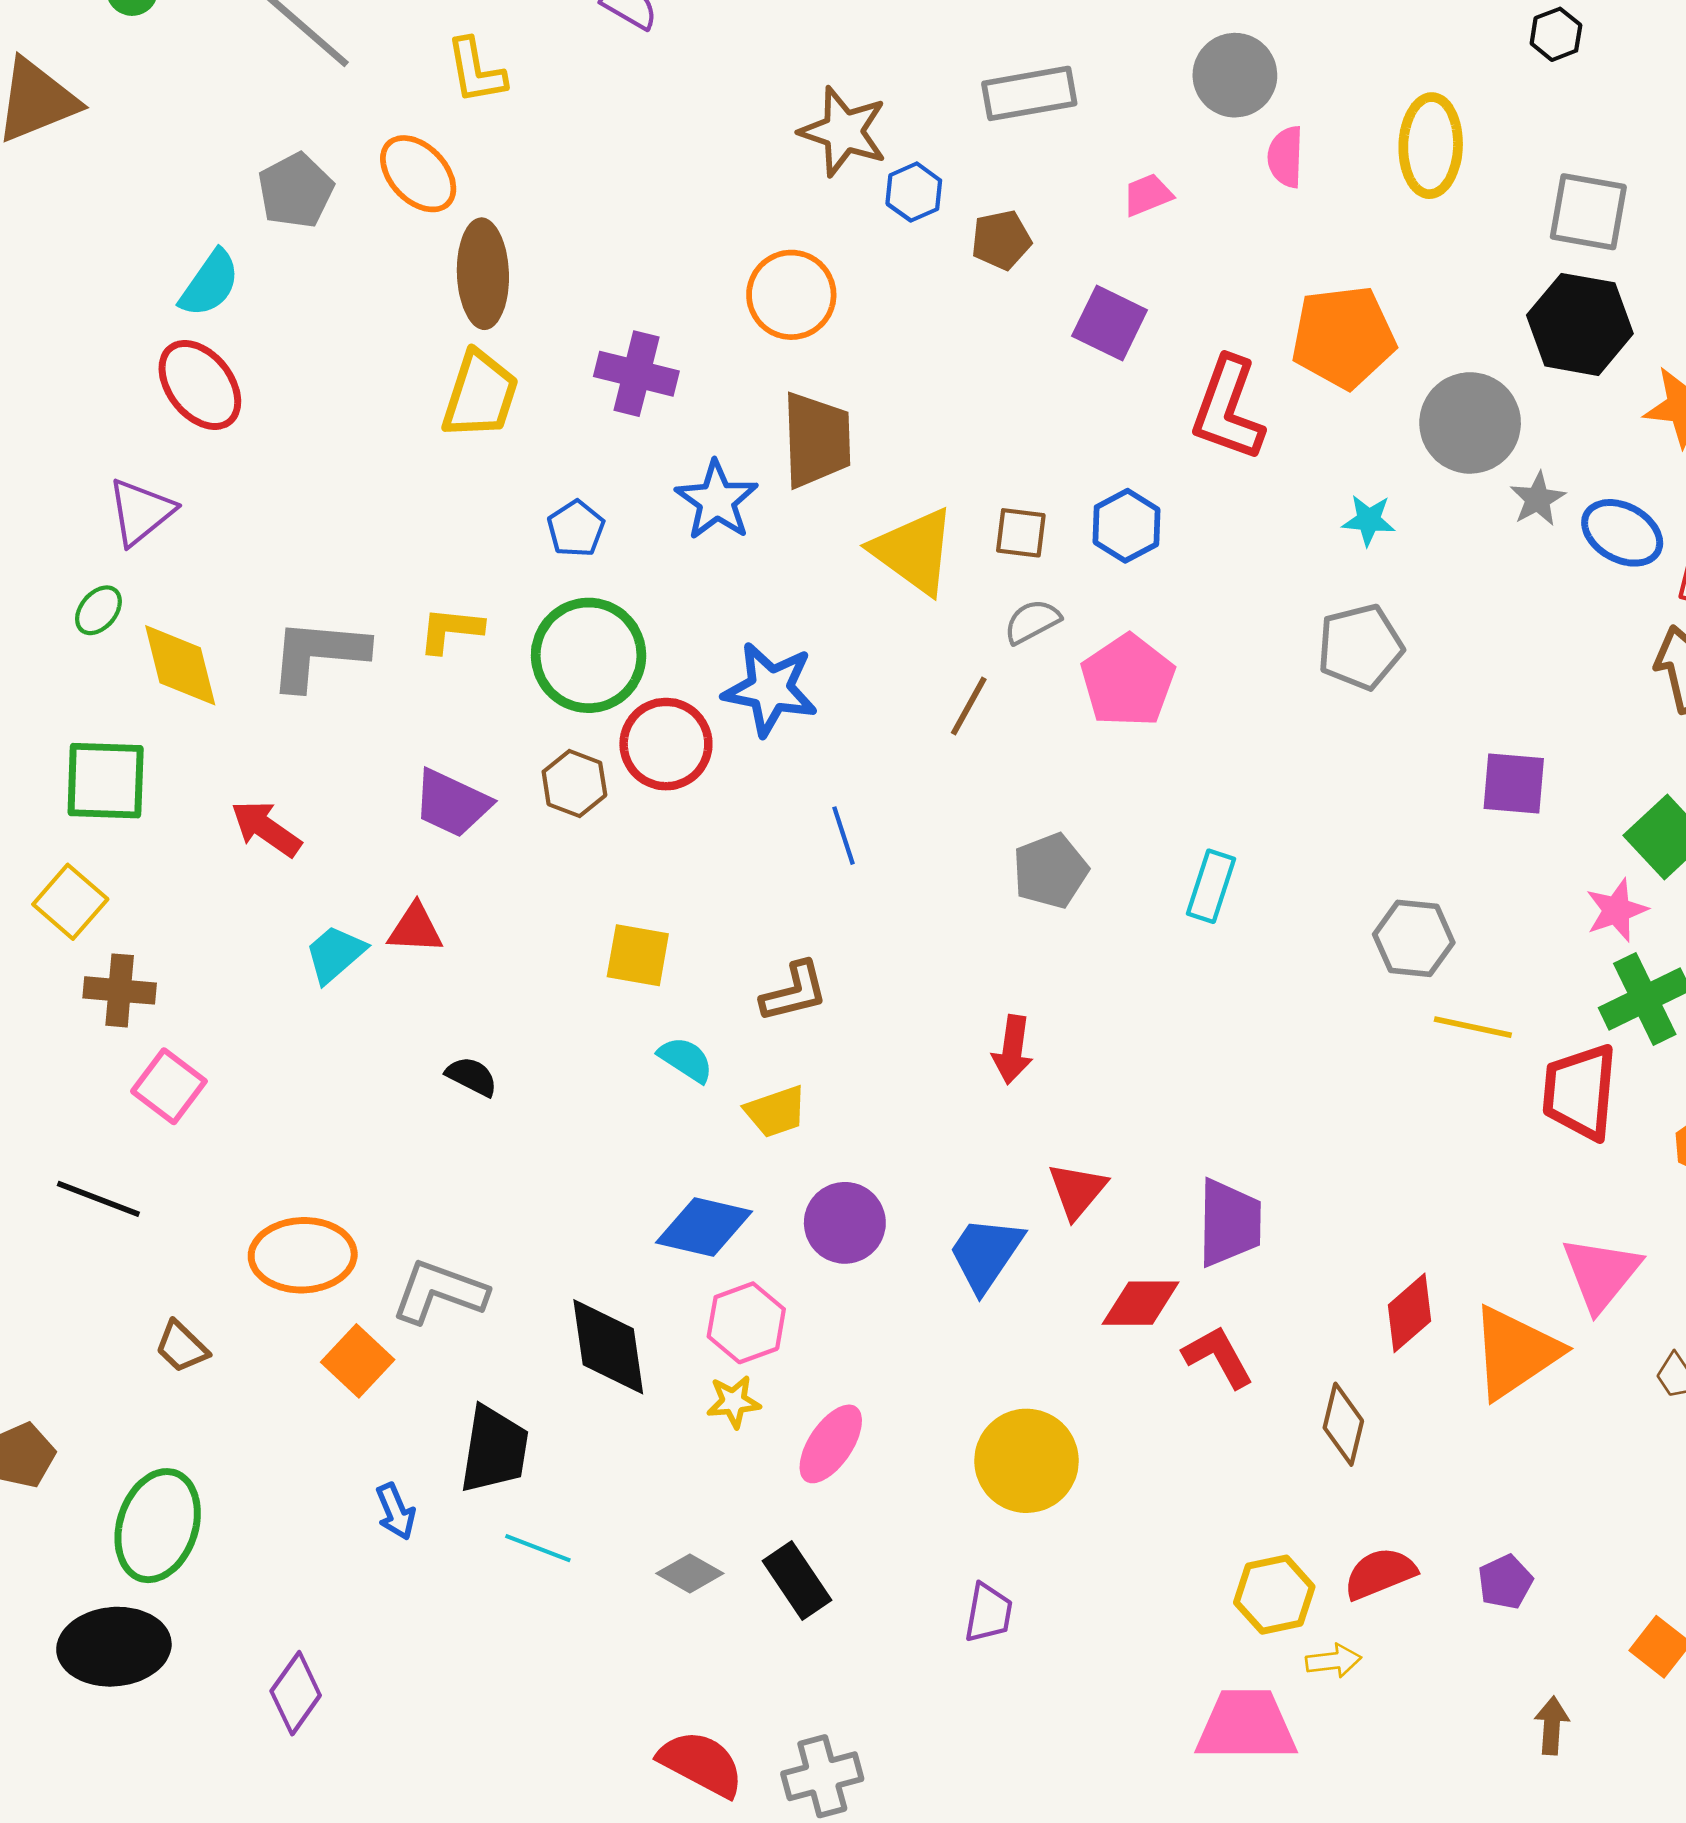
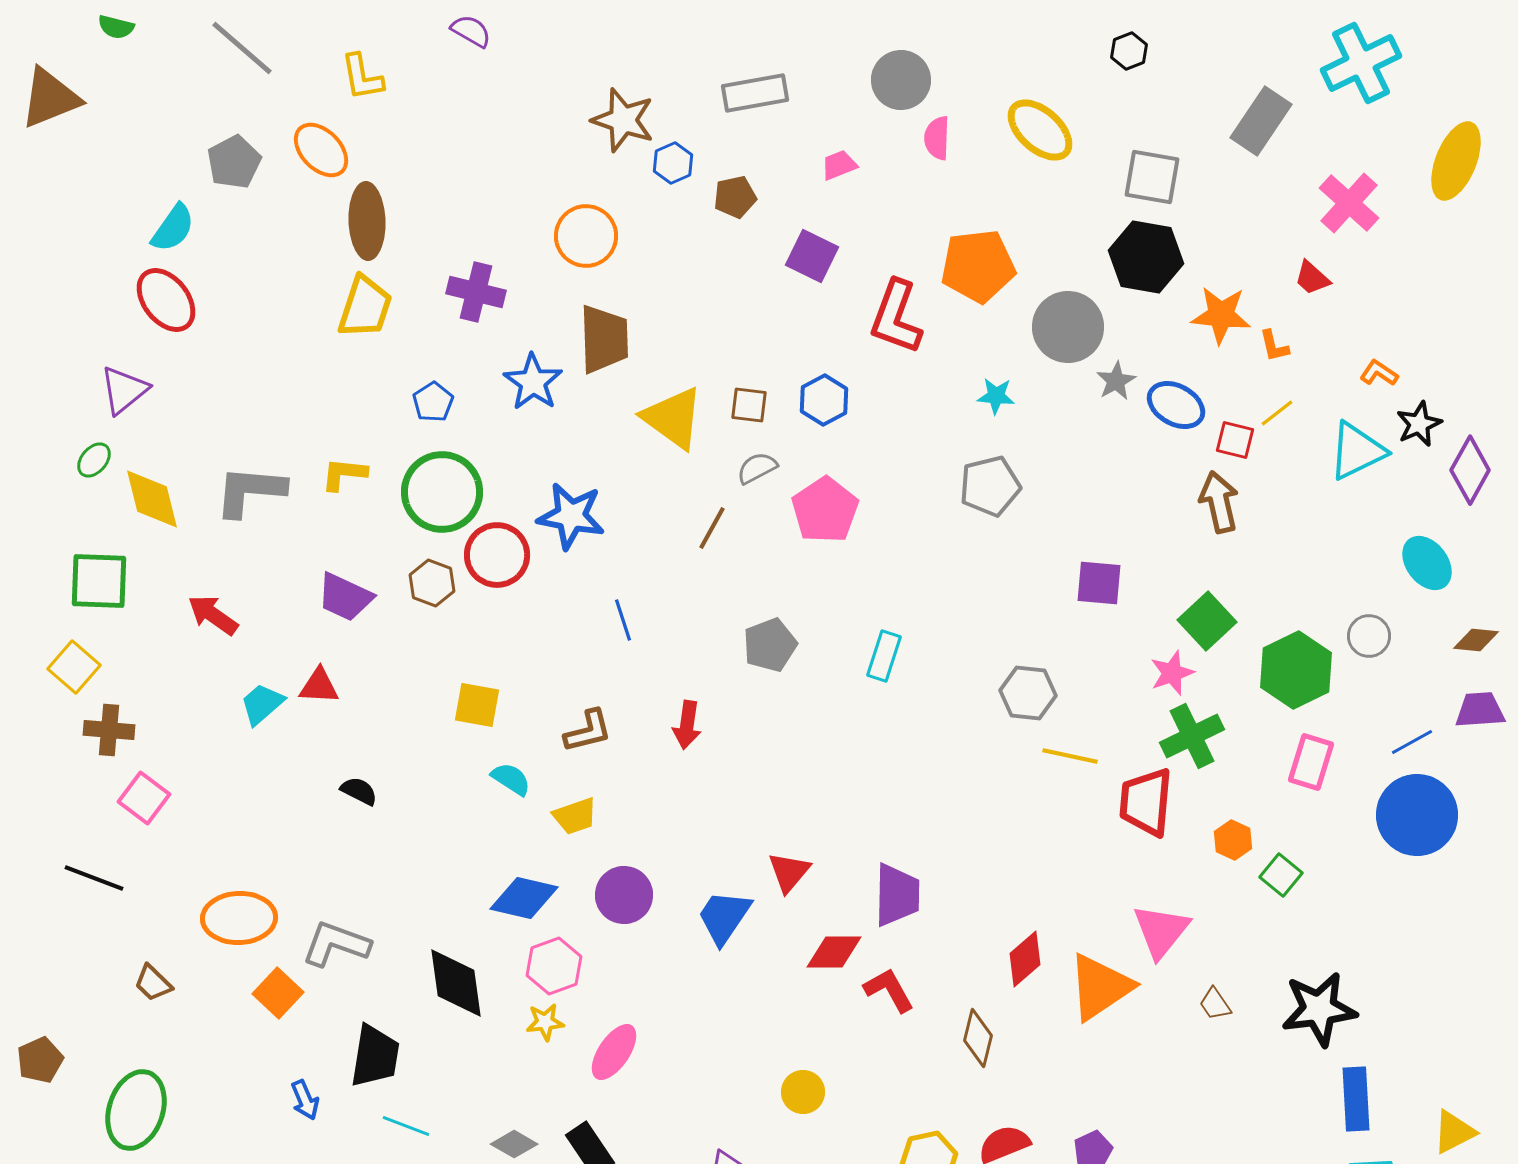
yellow ellipse: (1431, 146) -> (1040, 130), turned -50
red arrow: (1012, 1050) -> (687, 725), moved
yellow circle: (1026, 1461) -> (803, 1092), moved, size x0.6

